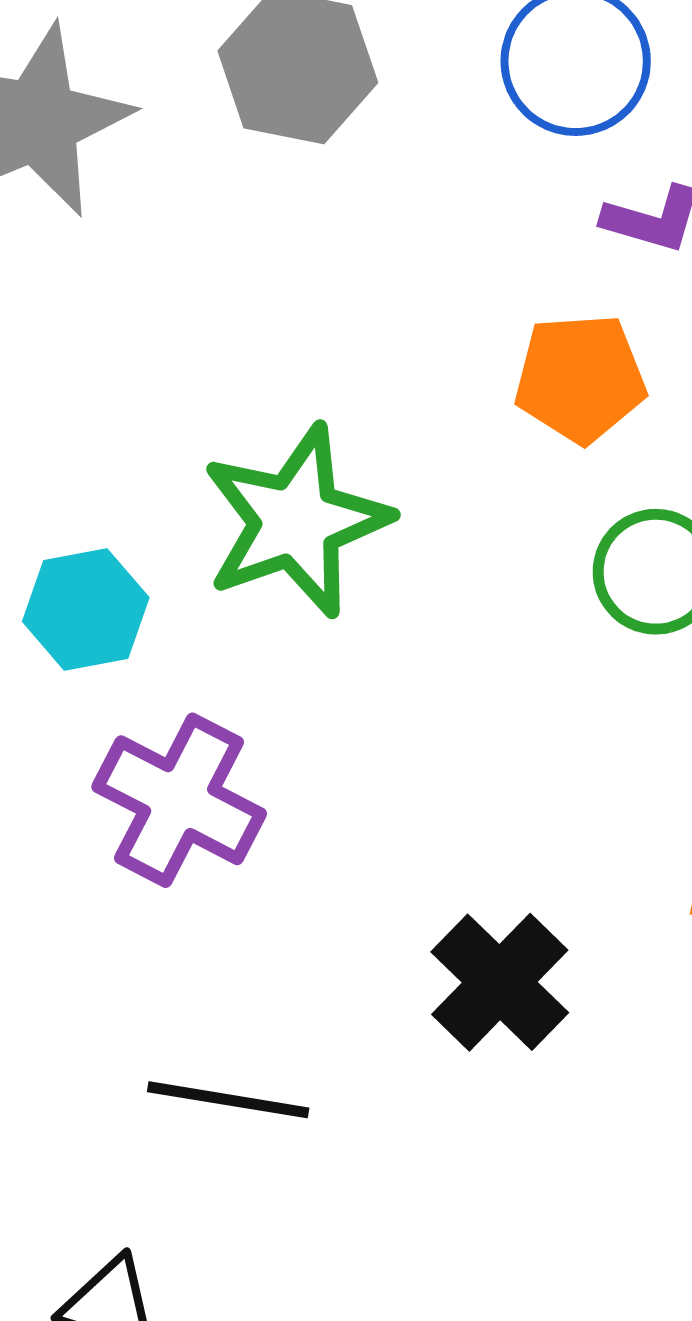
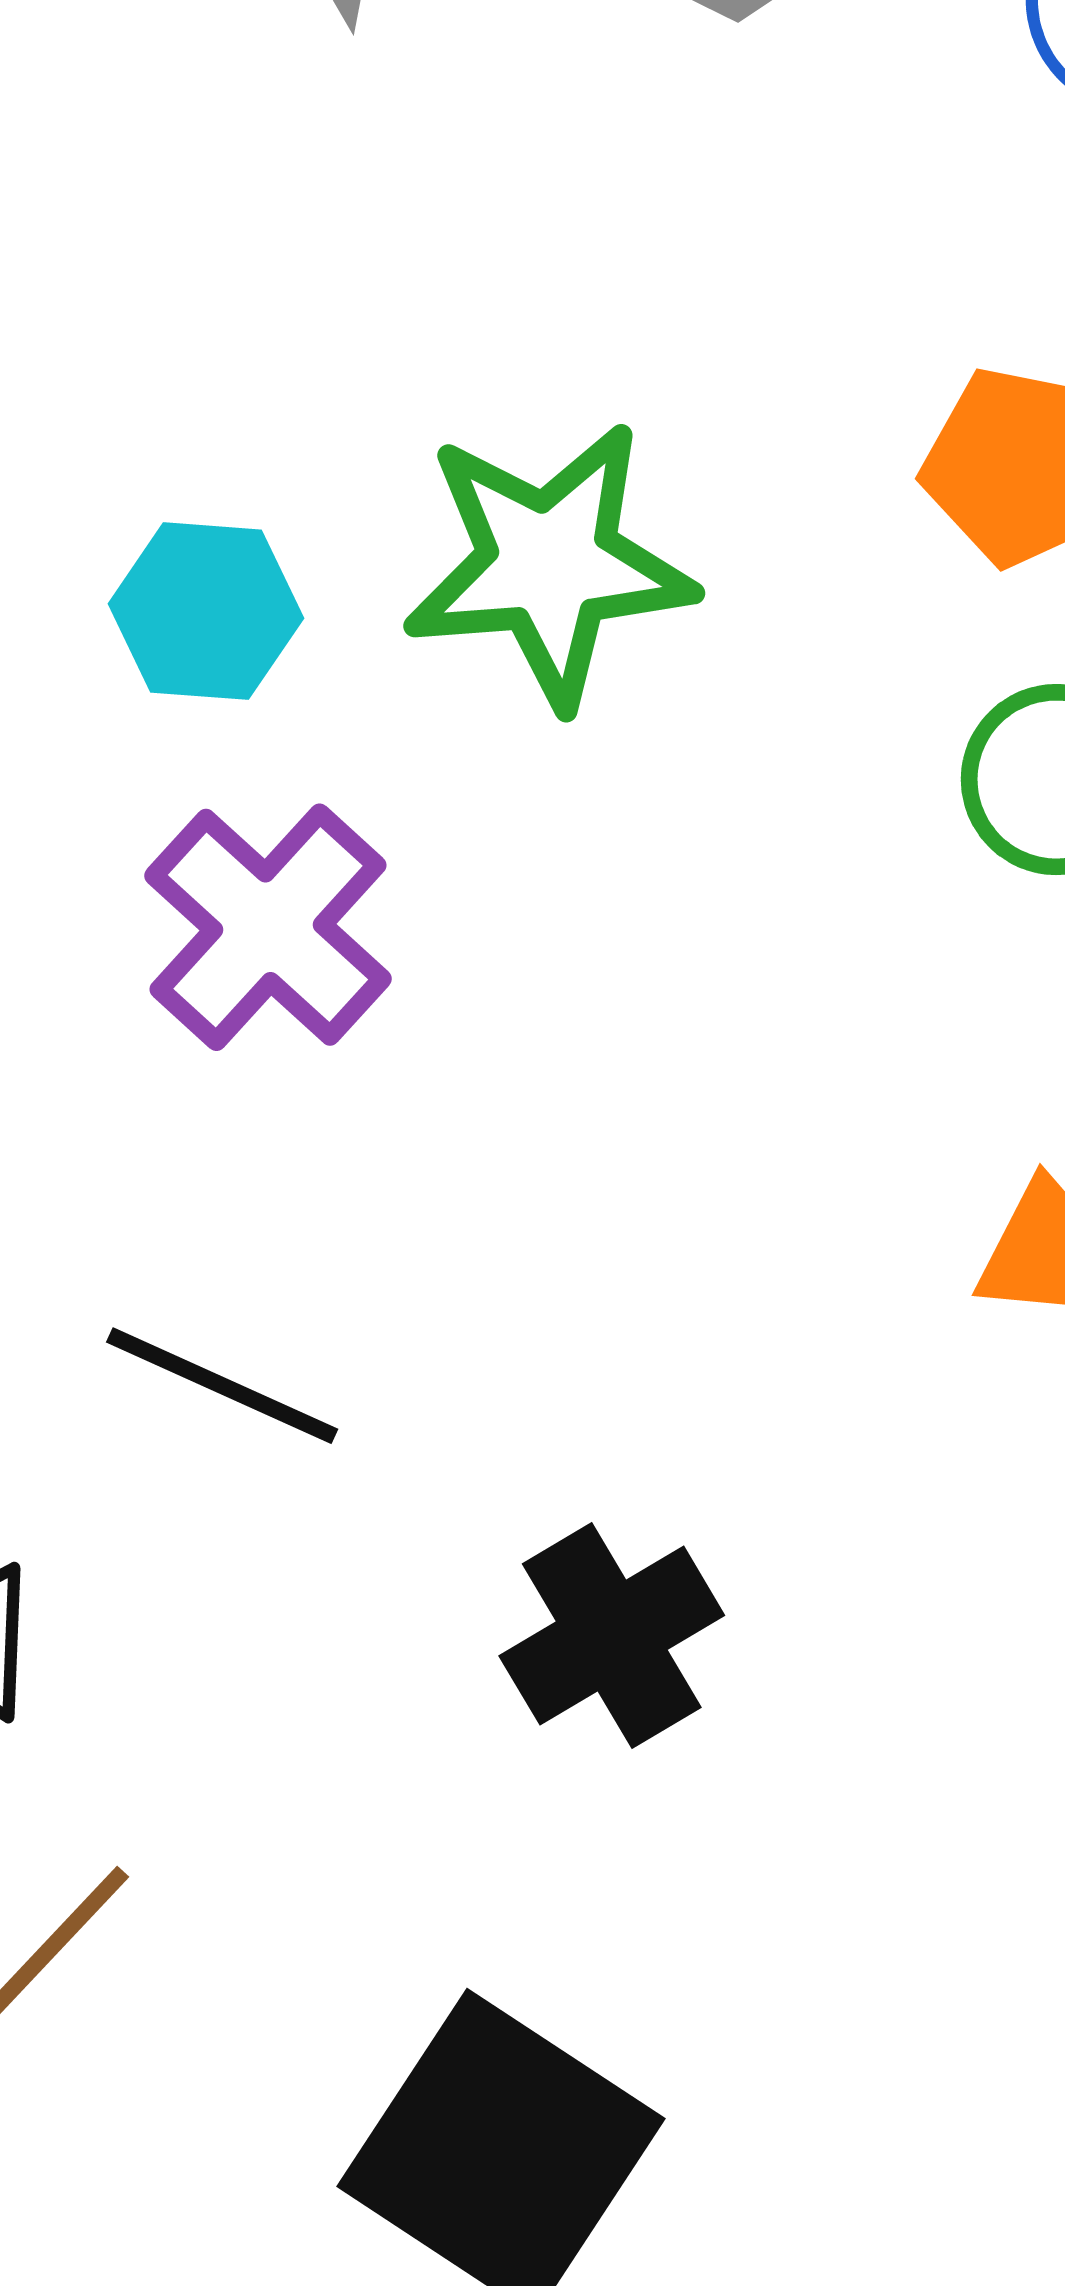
black cross: (500, 982) -> (612, 1636), moved

